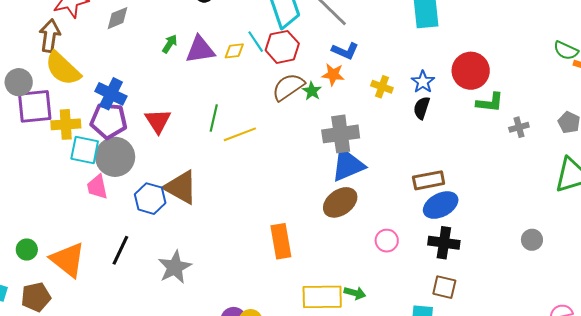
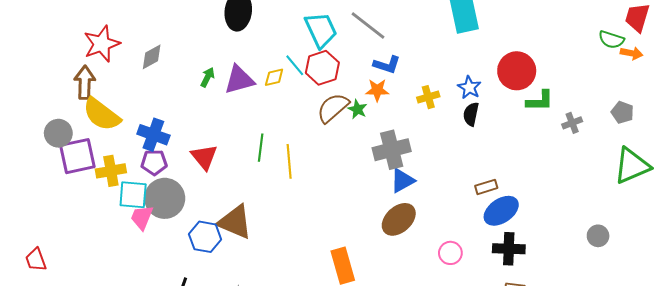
yellow cross: (382, 87) -> (428, 97), turned -30
purple pentagon: (109, 121) -> (154, 162), size x0.7
yellow line: (240, 134) -> (289, 161), turned -68
blue triangle: (348, 165) -> (402, 181), size x0.7
brown rectangle: (429, 180) -> (486, 187), size x0.7
pink trapezoid: (97, 187) -> (142, 217), moved, turned 40

